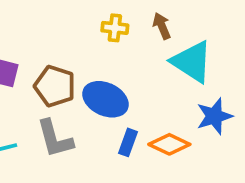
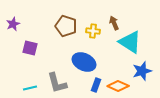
yellow cross: (115, 28) -> (93, 31), moved
brown pentagon: (55, 86) -> (66, 26), moved

